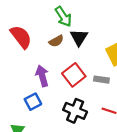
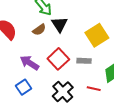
purple arrow: (42, 76) -> (30, 63), turned -36
black cross: (75, 111) -> (63, 92), turned 30

